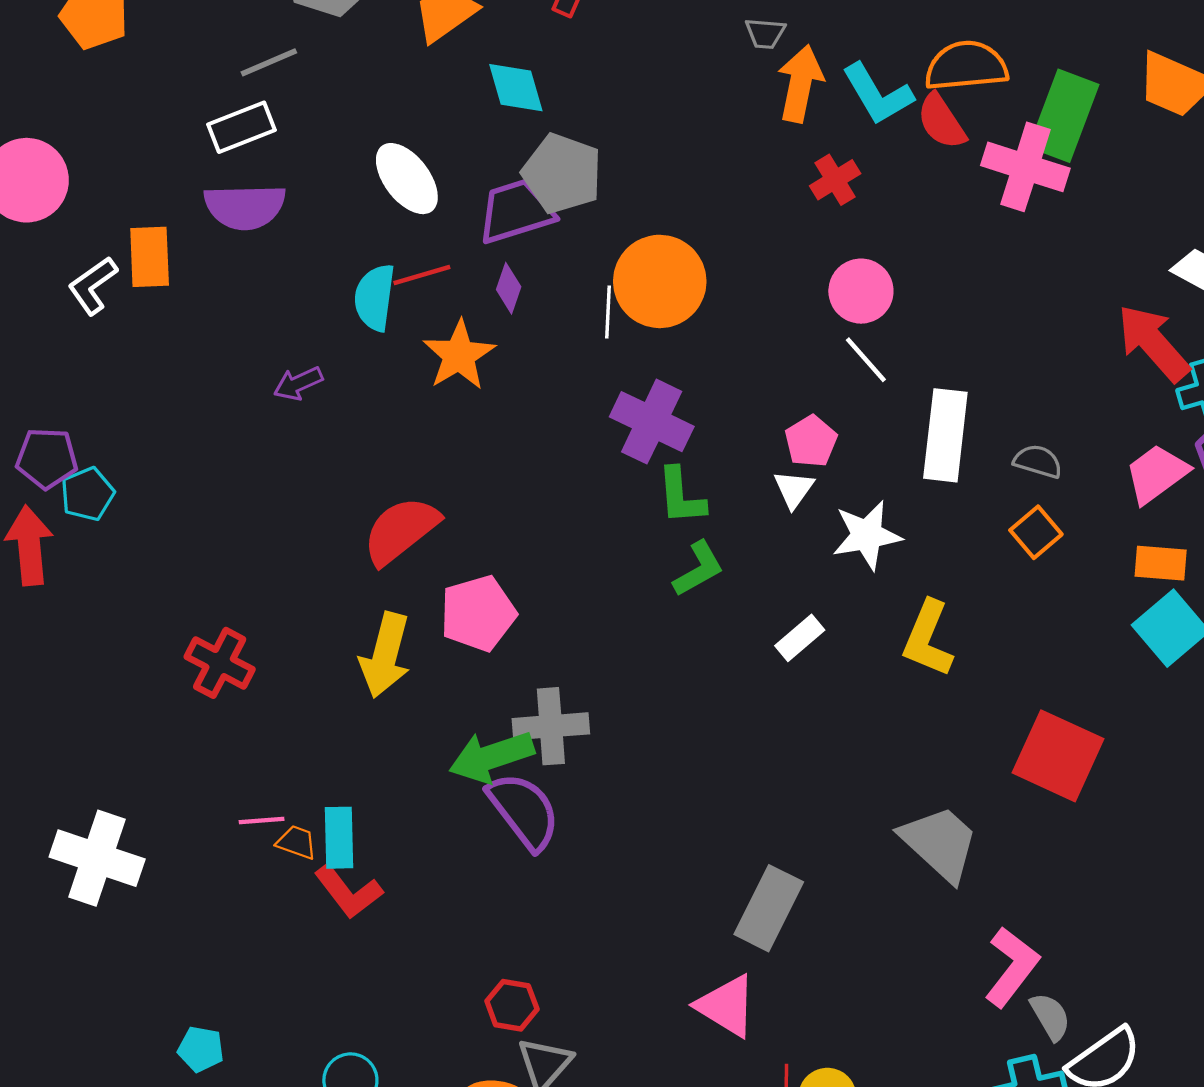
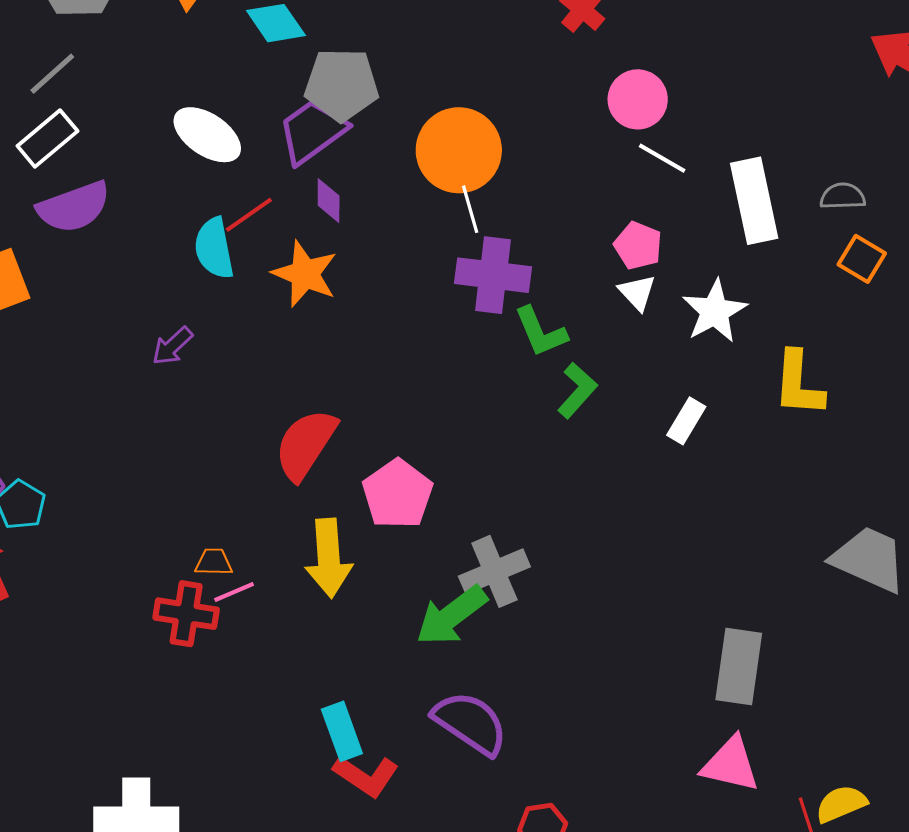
white line: (608, 312) -> (470, 209), moved
purple semicircle: (524, 811) -> (470, 723), moved
pink line: (262, 821) -> (234, 592), moved
orange trapezoid: (297, 842) -> (214, 562), moved

